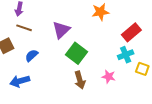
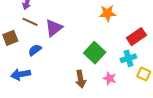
purple triangle: (61, 30) -> (54, 28), moved
green square: (76, 53) -> (95, 53), moved

